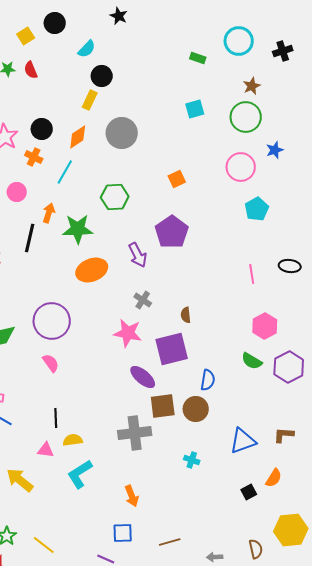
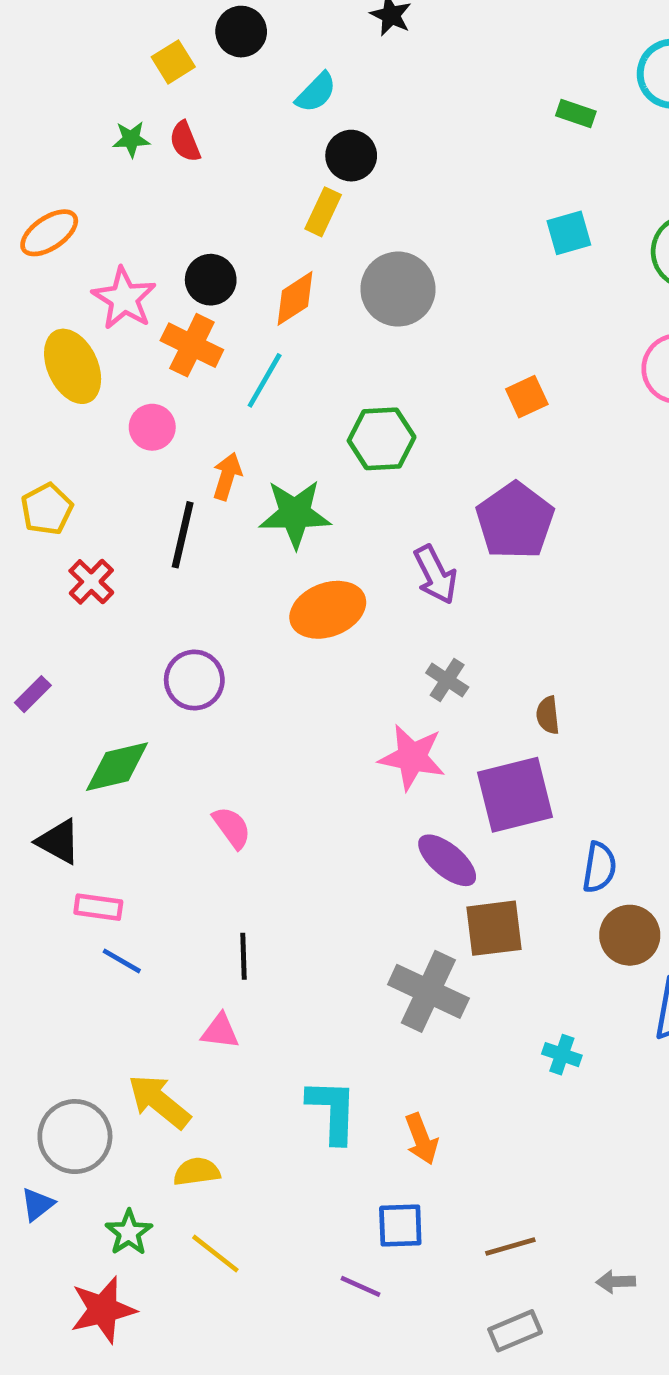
orange cross: (34, 157) -> (192, 345), size x1.4
purple circle: (52, 321) -> (194, 680), moved, size x0.7
brown circle: (196, 409) -> (630, 935), moved
gray cross: (135, 433) -> (428, 991), turned 32
yellow semicircle: (73, 440) -> (197, 1172), moved
cyan L-shape: (80, 474) -> (332, 1111), moved, turned 124

